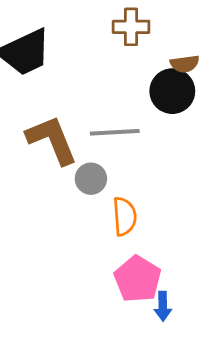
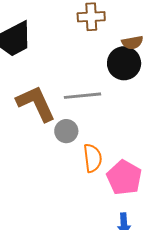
pink pentagon: (138, 279) -> (124, 178), moved

